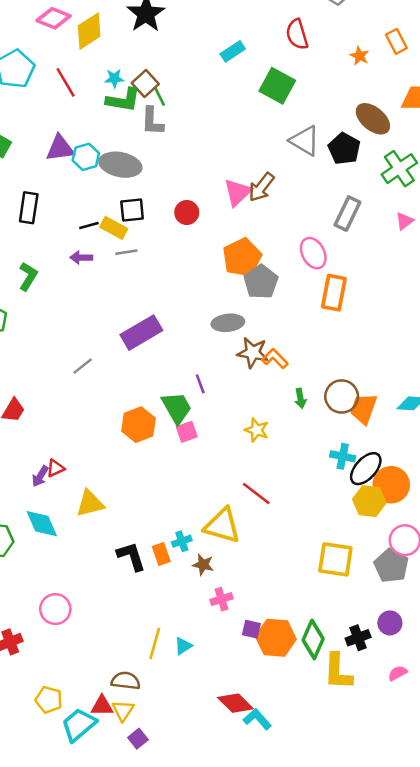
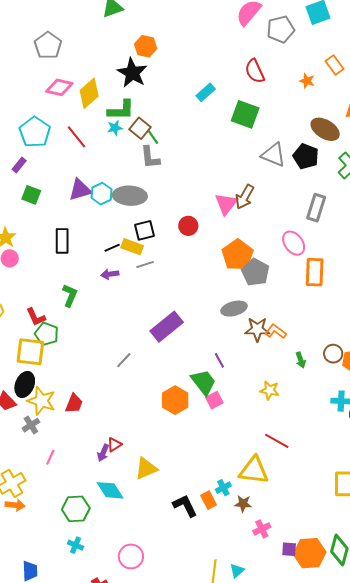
green L-shape: (123, 100) -> (121, 110), moved
brown circle: (342, 396) -> (333, 354), size x0.7

